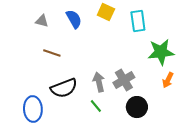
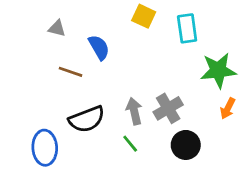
blue semicircle: (74, 19) -> (99, 47), moved

